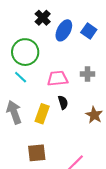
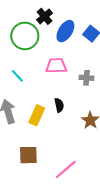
green circle: (25, 52) -> (25, 36), moved
pink trapezoid: (58, 79) -> (56, 66), moved

